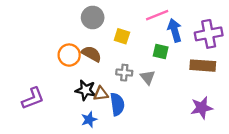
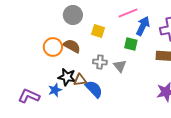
blue arrow: (175, 30) -> (143, 26), turned 42
purple L-shape: (33, 98) -> (29, 96), moved, turned -135
blue semicircle: (117, 104) -> (94, 89), turned -36
blue star: (89, 119) -> (55, 90), moved

